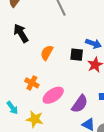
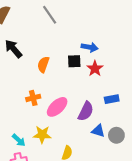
orange cross: (32, 83) -> (33, 98), turned -32
cyan arrow: (12, 108) -> (19, 140), moved

